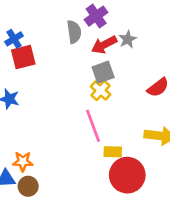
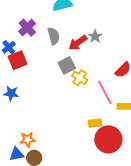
purple cross: (96, 16) -> (27, 28), moved
gray square: (103, 72) -> (67, 65), moved
pink line: (93, 126) -> (105, 92), moved

